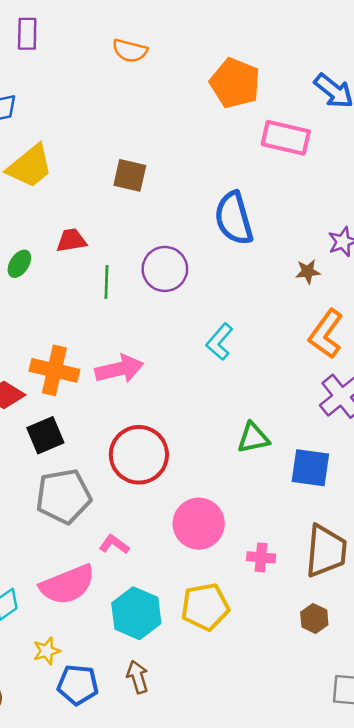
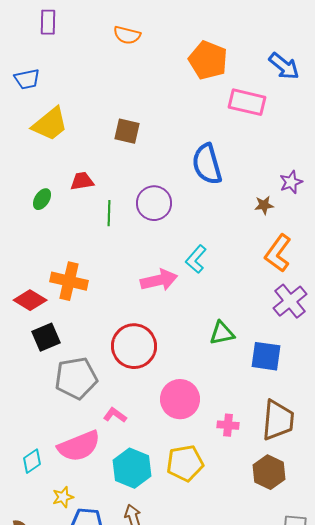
pink arrow: (119, 369) -> (159, 280), moved
black square: (45, 435) -> (46, 337), moved
brown hexagon: (314, 618) -> (269, 472), size x1.5

